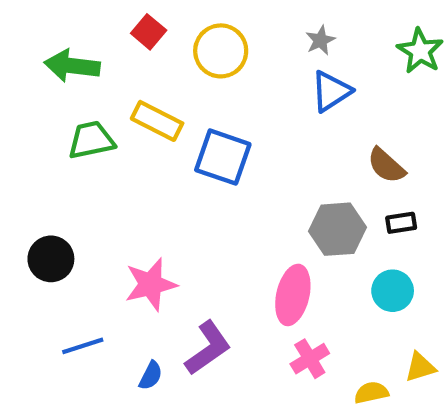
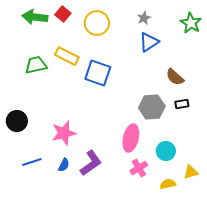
green arrow: (72, 66) -> (35, 17), moved
cyan circle: (393, 291) -> (166, 151), moved
blue semicircle: (151, 376) -> (64, 165), moved

